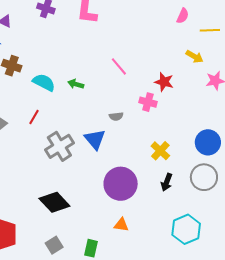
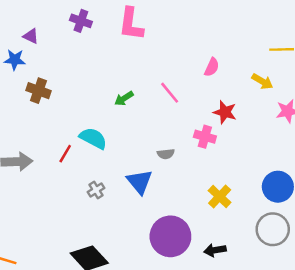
pink semicircle: (183, 16) -> (212, 67), moved
cyan semicircle: (44, 82) -> (93, 138), moved
green arrow: (76, 84) -> (124, 98), moved, turned -49
gray cross: (59, 146) -> (96, 190), size x0.5
black arrow: (167, 182) -> (215, 250), moved, turned 60

